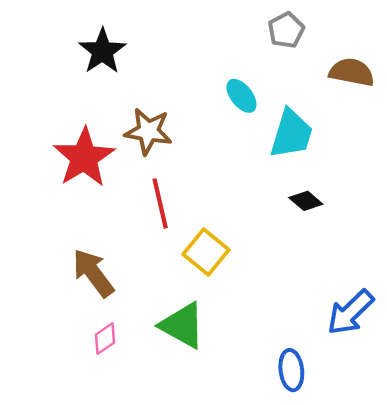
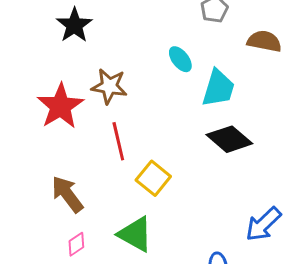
black diamond: (306, 201) -> (229, 139), size x1.8

